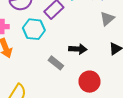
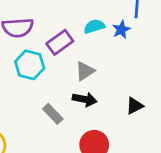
gray triangle: (107, 19) -> (85, 71), moved

